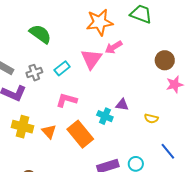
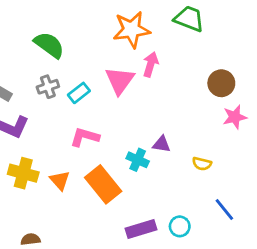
pink arrow: (114, 47) -> (151, 64), turned 138
gray cross: (34, 73) -> (48, 87), moved

